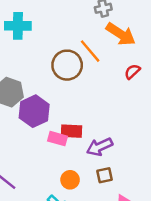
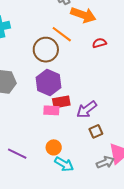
red semicircle: (132, 72) -> (99, 43), turned 40
purple hexagon: (34, 111) -> (48, 83), moved
orange circle: (70, 180) -> (54, 147), moved

